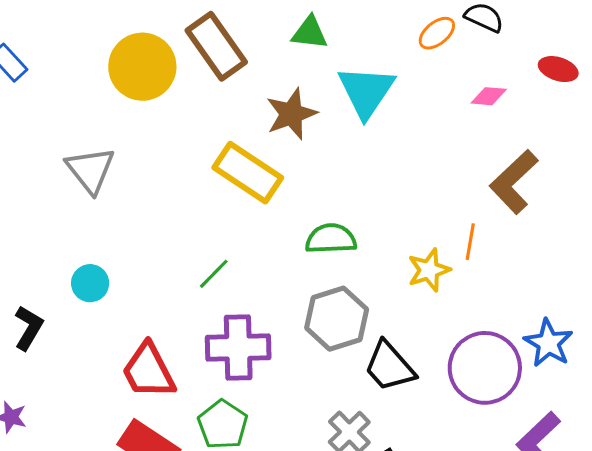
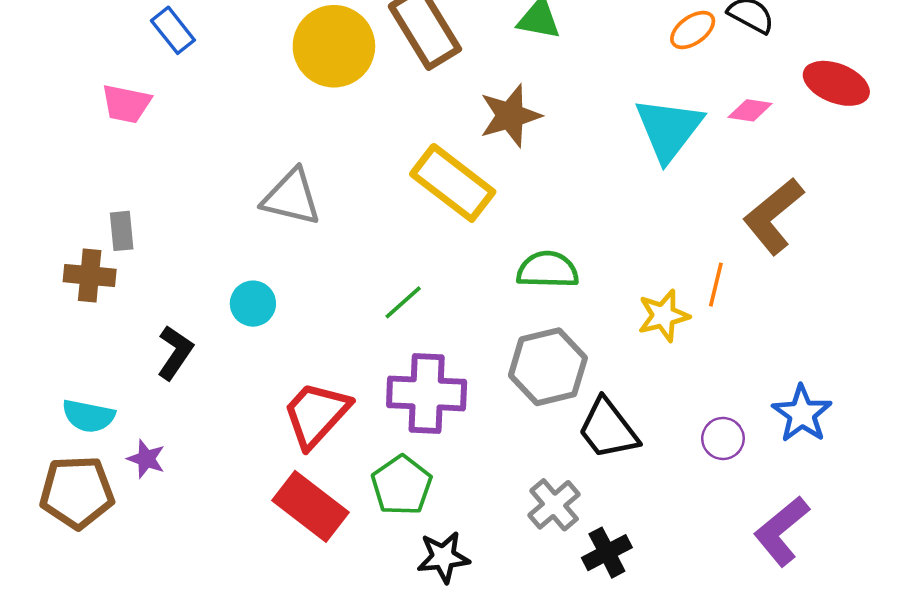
red ellipse: (558, 69) -> (836, 83), size x1.4
cyan triangle: (366, 91) -> (669, 129), moved
gray triangle: (90, 170) -> (291, 197), moved, turned -42
purple circle: (485, 368) -> (723, 438), size x0.5
red trapezoid: (148, 371) -> (316, 414), turned 66

